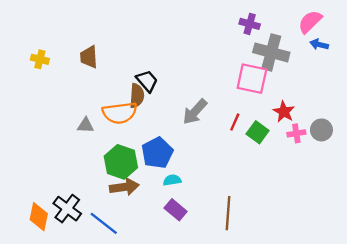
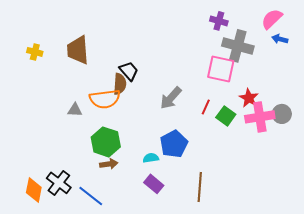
brown trapezoid: (89, 57) -> (78, 50), size x1.4
pink cross: (296, 133) -> (260, 117), size x1.8
blue pentagon: (157, 153) -> (174, 144), moved
brown arrow: (124, 187) -> (109, 164), size x0.7

